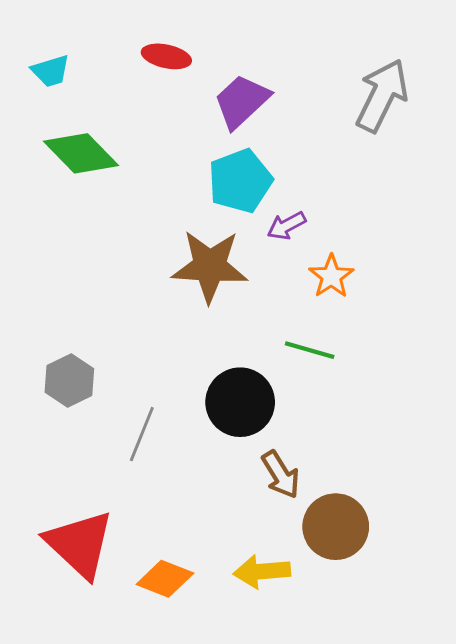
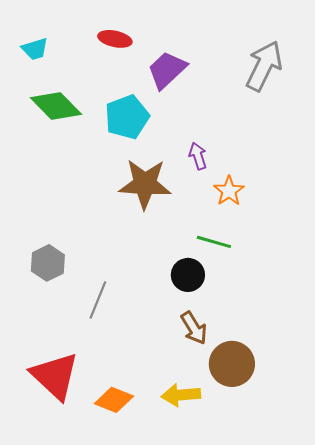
cyan pentagon: (240, 181) -> (127, 117), moved
purple arrow: (286, 226) -> (198, 156), turned 100
black circle: (240, 402) -> (188, 275), moved, size x0.7

